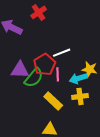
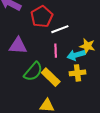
red pentagon: (45, 64) -> (42, 17), moved
green semicircle: (34, 78) -> (33, 72), moved

